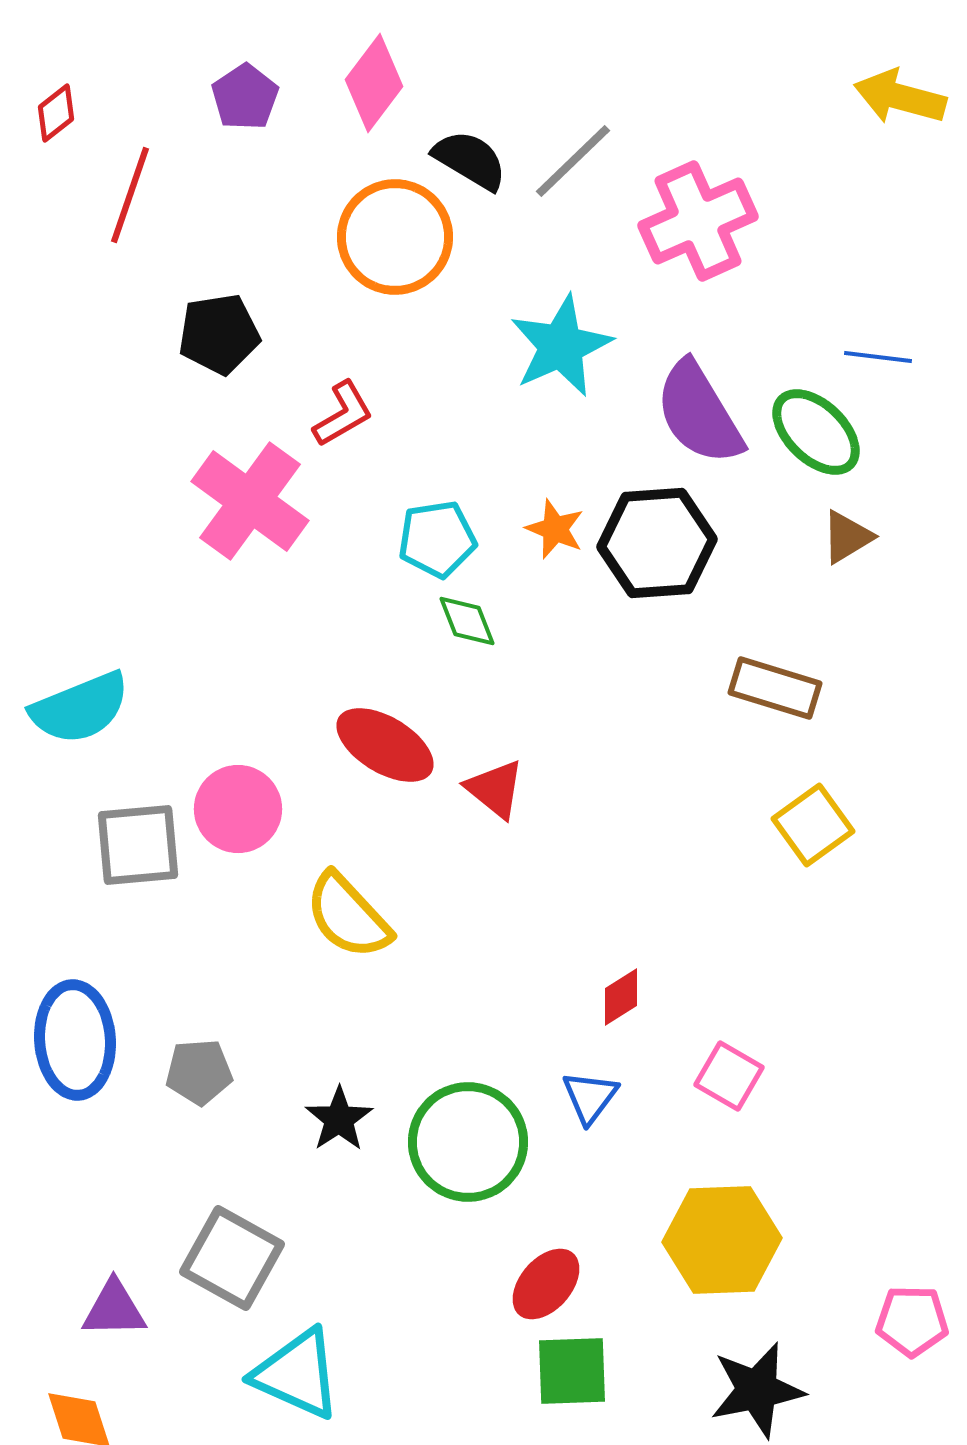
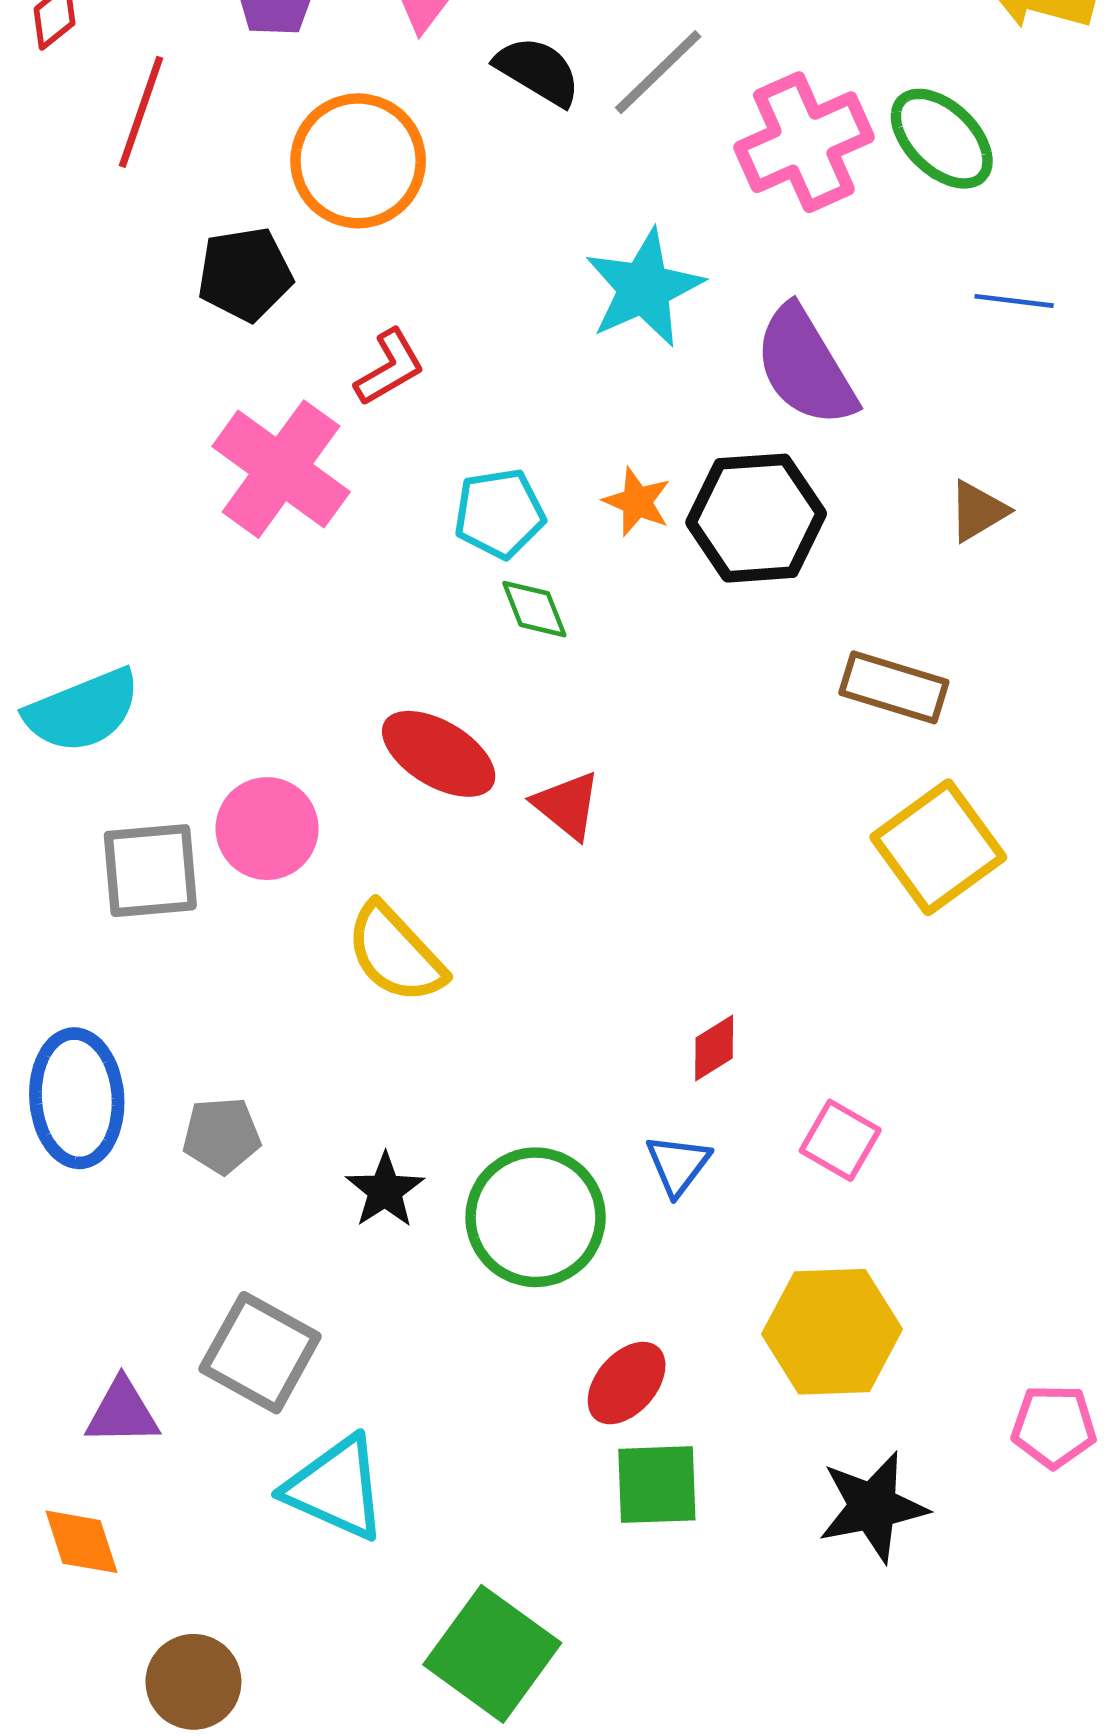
orange circle: (395, 237) -> (358, 161), moved
green ellipse: (816, 432) -> (942, 139), moved
yellow square: (813, 825) -> (938, 847), size x1.4

